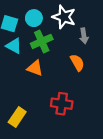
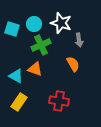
cyan triangle: (14, 46) -> (16, 76), moved
yellow rectangle: (17, 117) -> (19, 102), moved

